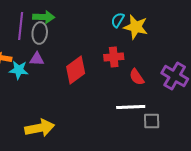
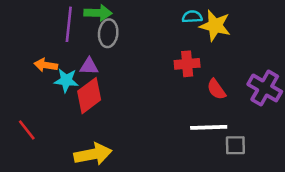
cyan semicircle: (118, 20) -> (192, 17), turned 56
gray ellipse: (40, 33) -> (108, 33), moved
red diamond: (76, 70) -> (89, 96), moved

